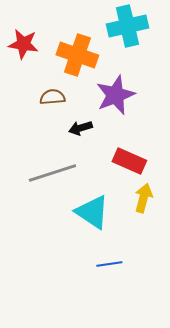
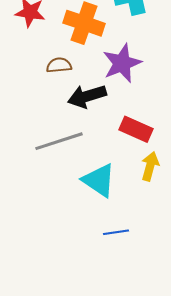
black arrow: (80, 128) -> (87, 96), size x1.6

